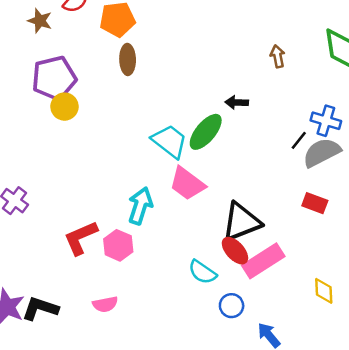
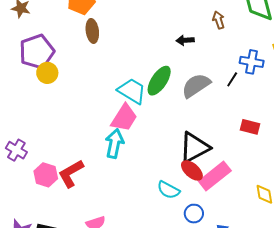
brown arrow: (278, 56) -> (219, 20), moved
black arrow: (237, 102) -> (185, 40), moved
gray semicircle: (322, 152) -> (196, 86), moved
pink trapezoid: (187, 184) -> (124, 118), moved, turned -88
pink hexagon: (118, 245) -> (46, 175), moved

